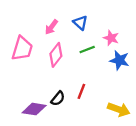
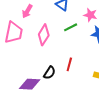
pink arrow: (51, 27) -> (27, 11), moved

